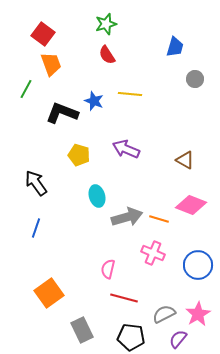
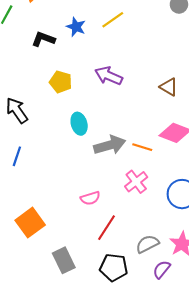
yellow line: (130, 94) -> (113, 20), turned -40
black L-shape: (62, 113) -> (43, 39), size x0.7
pink cross: (153, 253) -> (136, 182), turned 30
pink semicircle: (108, 269) -> (90, 198), turned -120
red line: (124, 298) -> (107, 228), turned -72

